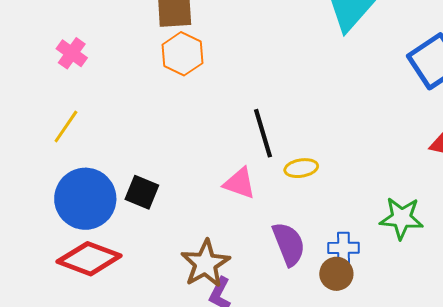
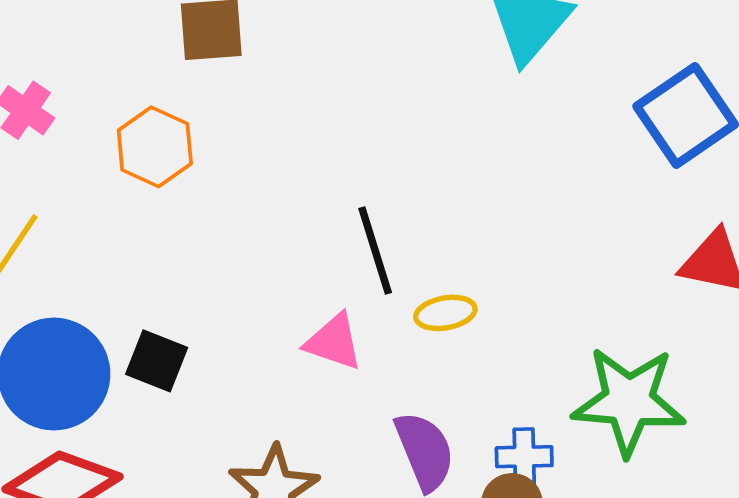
orange hexagon: (183, 54) -> (155, 147), moved
green star: (402, 218) -> (629, 401), size x1.4

